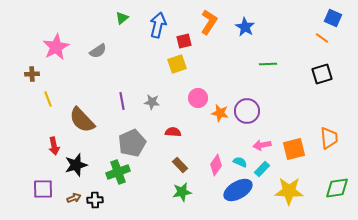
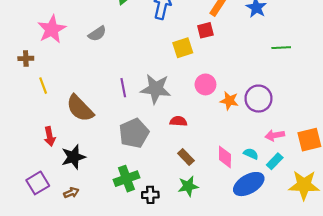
red square: (184, 41) -> (205, 30), moved
gray star: (152, 102) -> (156, 89), size x1.8
pink diamond: (216, 165) -> (225, 157), turned -35
green cross: (118, 172) -> (126, 179), moved
purple square: (43, 189) -> (38, 183), turned -30
black cross: (95, 200) -> (150, 195), moved

